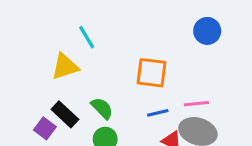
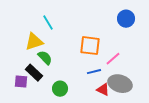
pink line: (196, 104) -> (113, 59), moved, turned -35
green semicircle: (102, 108) -> (45, 58), moved
purple square: (45, 128) -> (21, 82), turned -32

